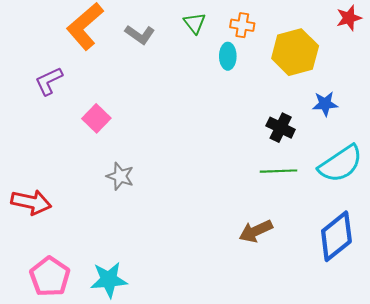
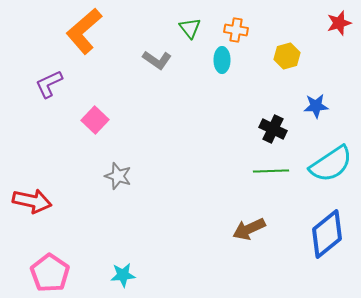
gray L-shape: (140, 34) -> (157, 60), moved
yellow hexagon: (295, 52) -> (287, 56), size x0.6
cyan star: (109, 280) -> (123, 275), moved, size x0.7

